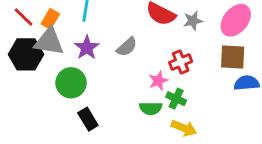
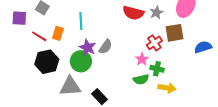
gray triangle: (49, 42) -> (70, 86), moved
gray semicircle: (127, 47) -> (106, 47), moved
brown square: (233, 57) -> (175, 33), moved
green circle: (71, 83) -> (81, 61), moved

